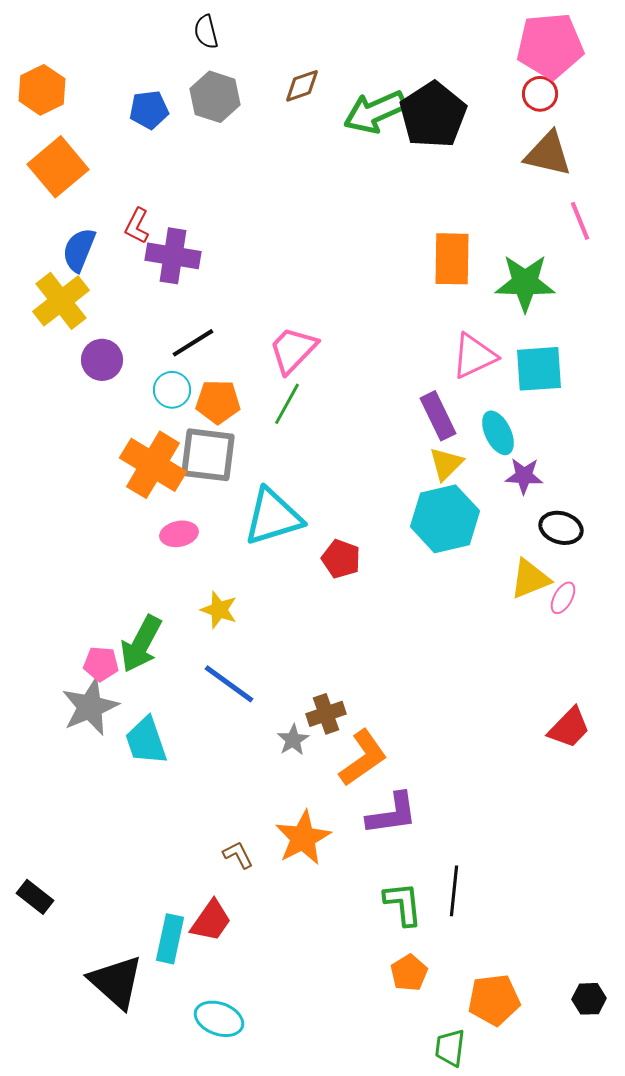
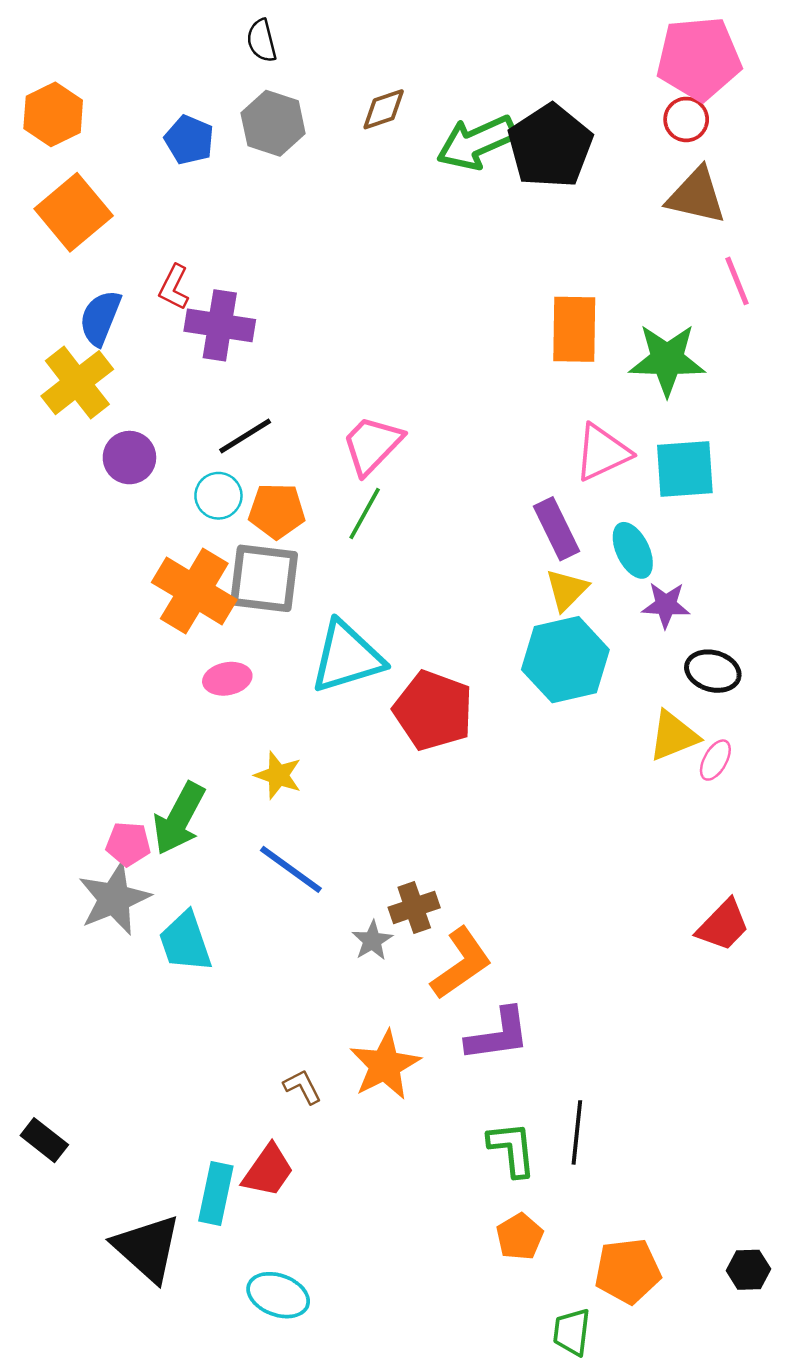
blue pentagon: (149, 110) -> (189, 140), turned 30
red pentagon: (341, 559) -> (433, 710), size x1.6

